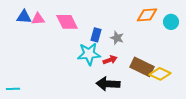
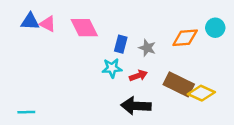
orange diamond: (147, 15) -> (185, 38), moved
pink triangle: (38, 19) -> (48, 24), turned 32
cyan star: (89, 54) -> (112, 68), size x0.7
cyan line: (13, 89) -> (26, 112), moved

